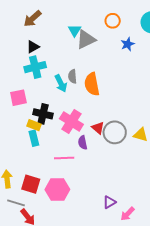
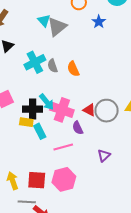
cyan cross: (35, 67) -> (35, 62), moved
cyan arrow: (61, 83) -> (47, 102), moved
orange semicircle: (92, 84) -> (73, 69), size x0.7
cyan rectangle: (34, 138) -> (40, 131), moved
purple triangle: (109, 202) -> (104, 155), moved

